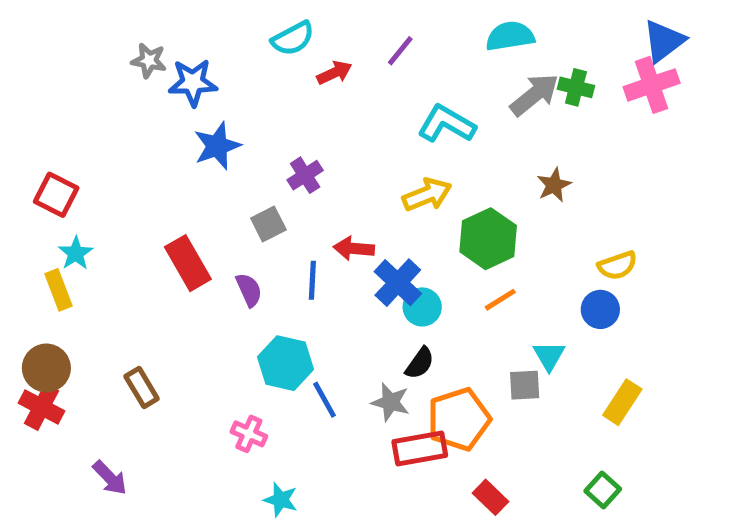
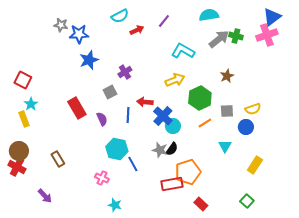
gray square: (525, 385) -> (227, 111), moved
gray star: (390, 402) -> (160, 150), moved

